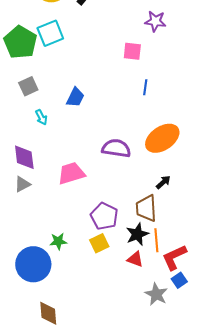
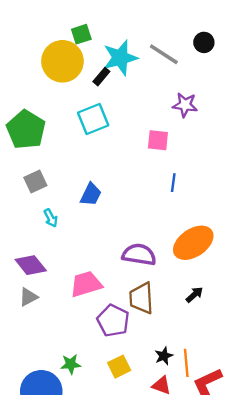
cyan square: (50, 33) -> (93, 119), moved
purple diamond: (24, 157) -> (31, 265), turned -32
brown trapezoid: (146, 208) -> (141, 298), moved
purple pentagon: (104, 216) -> (113, 321), moved
black star: (137, 234) -> (164, 356), size x0.7

